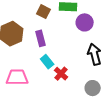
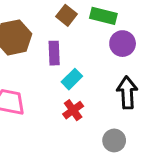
cyan rectangle: (47, 62) -> (72, 79), moved, turned 72

